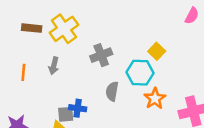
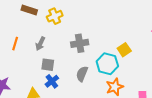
yellow cross: (64, 29) -> (55, 16), size x0.7
blue cross: (78, 108) -> (52, 81), turned 32
gray square: (66, 114) -> (48, 65), moved

